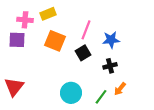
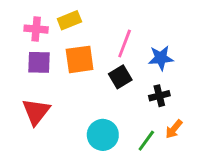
purple square: (17, 40) -> (39, 62), moved
orange square: (55, 41) -> (80, 59), turned -30
red triangle: (14, 87) -> (36, 112), moved

